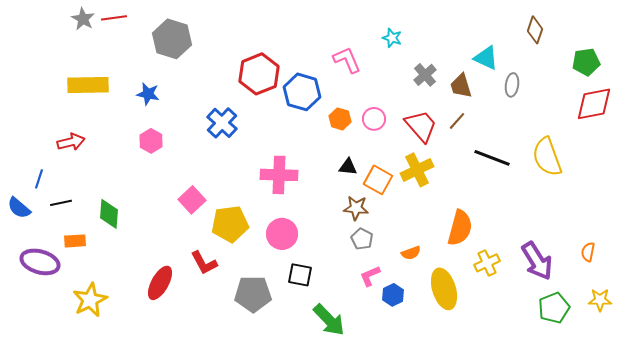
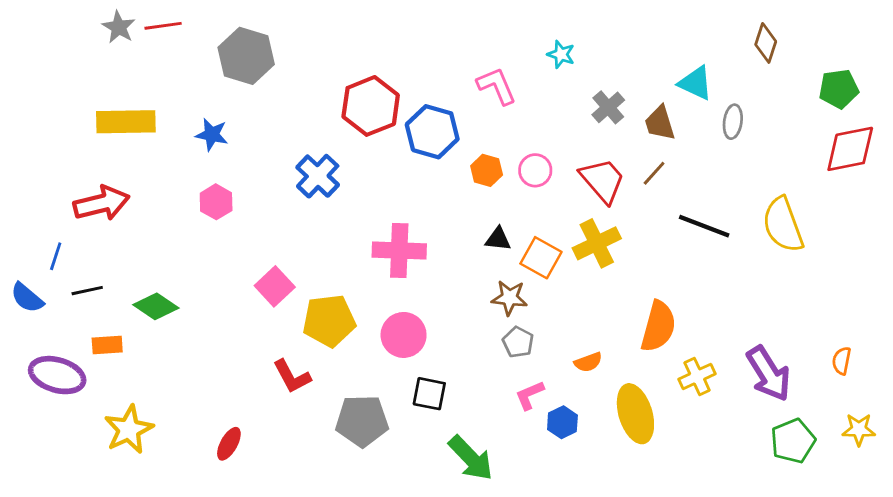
red arrow: (71, 142) -> (102, 203), size x1.4
green diamond: (109, 214) -> (156, 306), turned -60
red ellipse: (160, 283) -> (229, 444), moved, size x0.7

